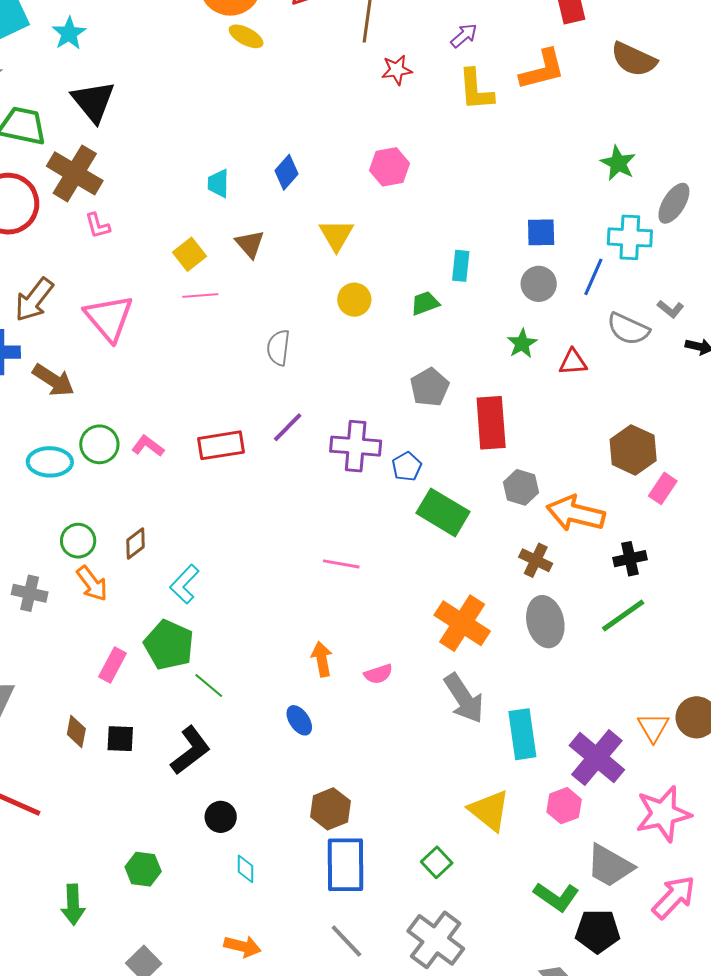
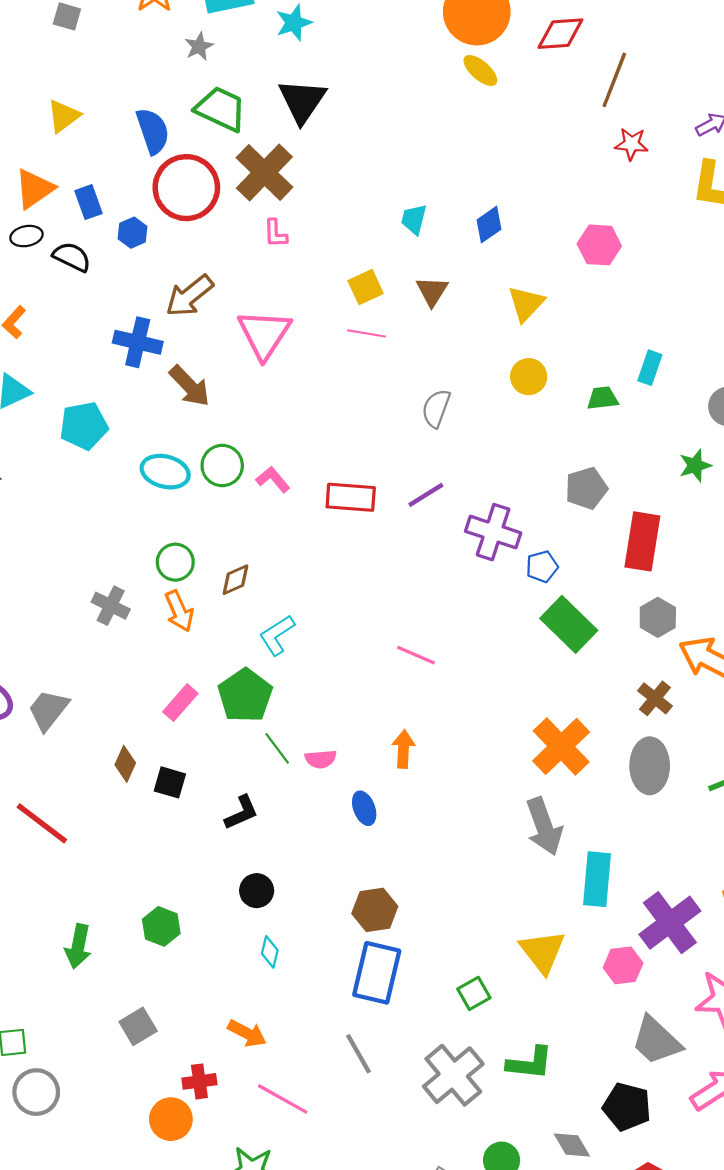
pink line: (341, 564) -> (416, 655), moved
pink semicircle: (378, 674) -> (321, 759), moved
black L-shape: (191, 750) -> (241, 813), size x0.7
green L-shape: (556, 897) -> (530, 1063), moved, turned -42

